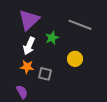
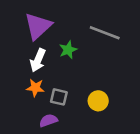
yellow circle: (75, 59) -> (98, 101), moved
purple semicircle: (22, 92) -> (48, 120), moved, turned -80

